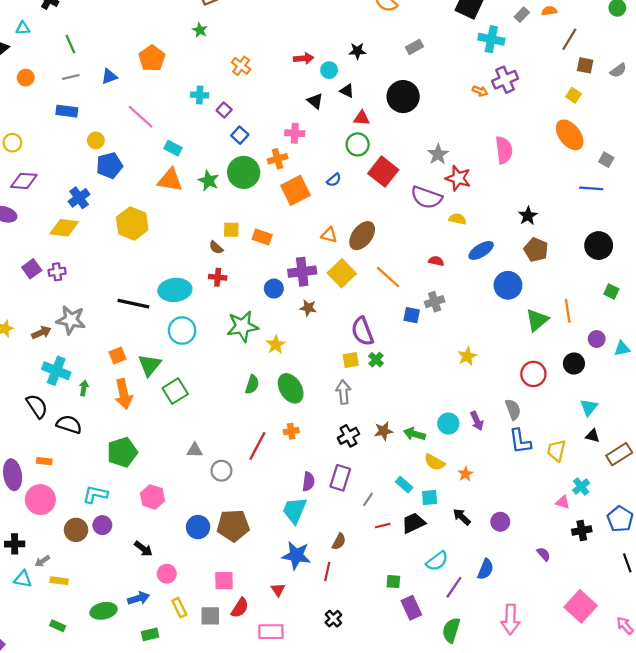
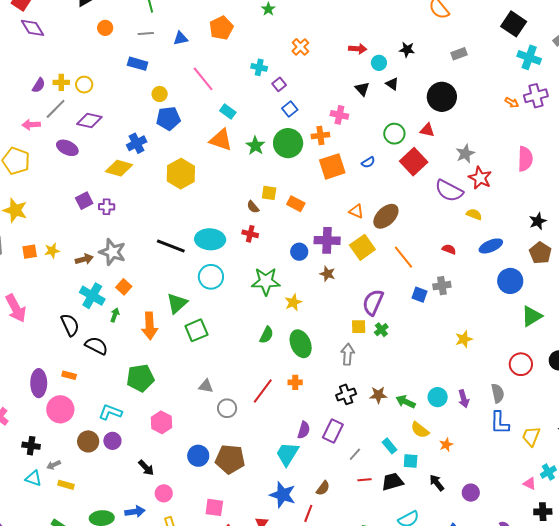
red triangle: (362, 118) -> (427, 130), moved
purple semicircle: (362, 331) -> (373, 302), turned 36
orange square: (118, 356) -> (124, 287), moved, turned -35

